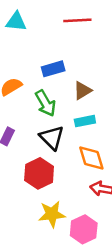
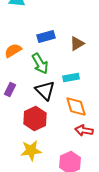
brown triangle: (82, 90) -> (77, 44), moved
yellow star: (52, 214) -> (31, 150), moved

